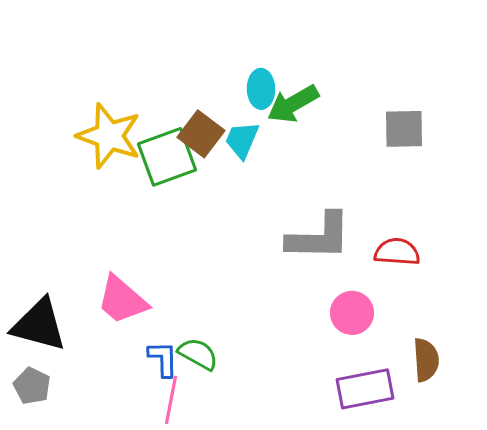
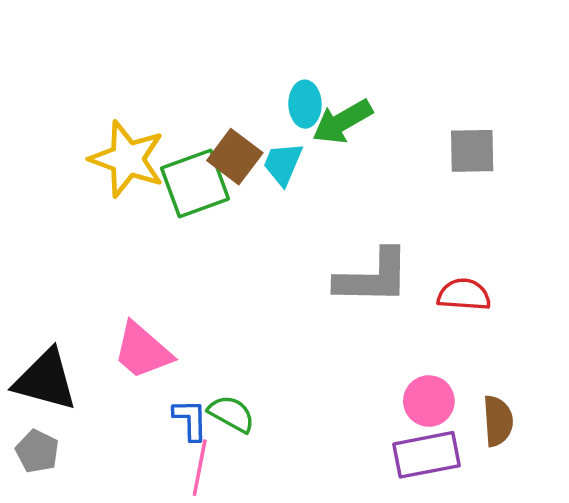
pink circle: (352, 313) -> (429, 401), moved

